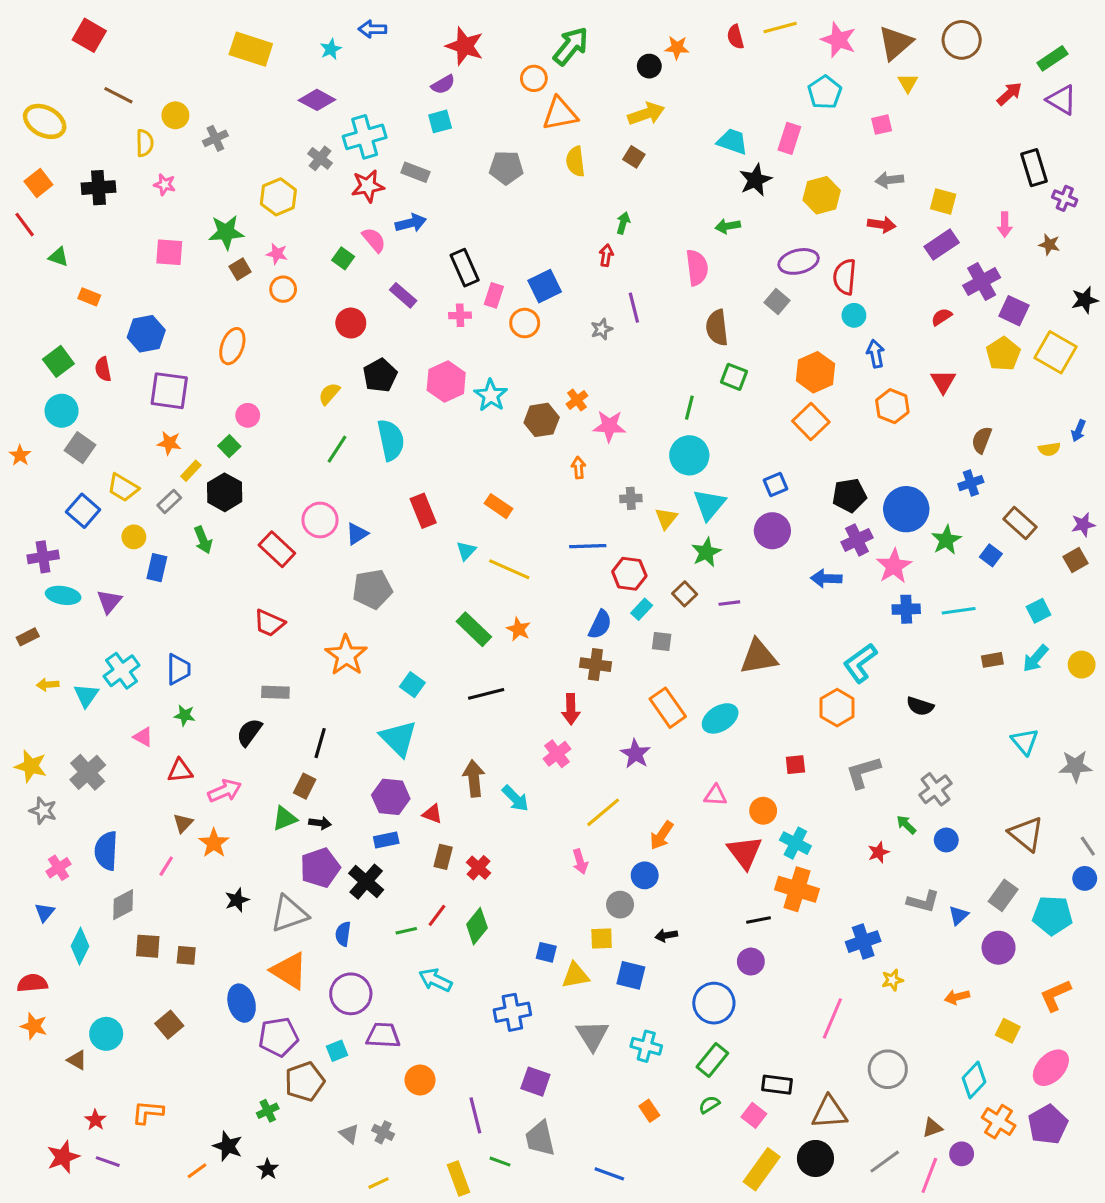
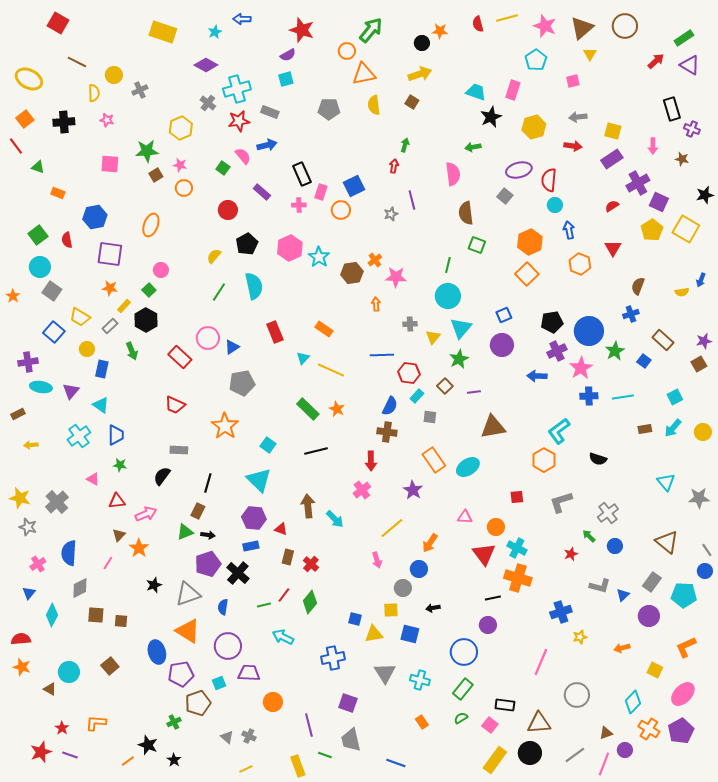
cyan triangle: (86, 695) -> (101, 405), moved, turned -30

